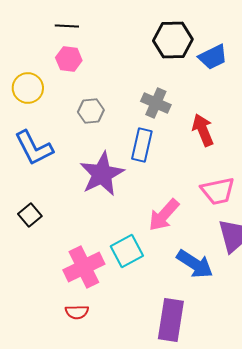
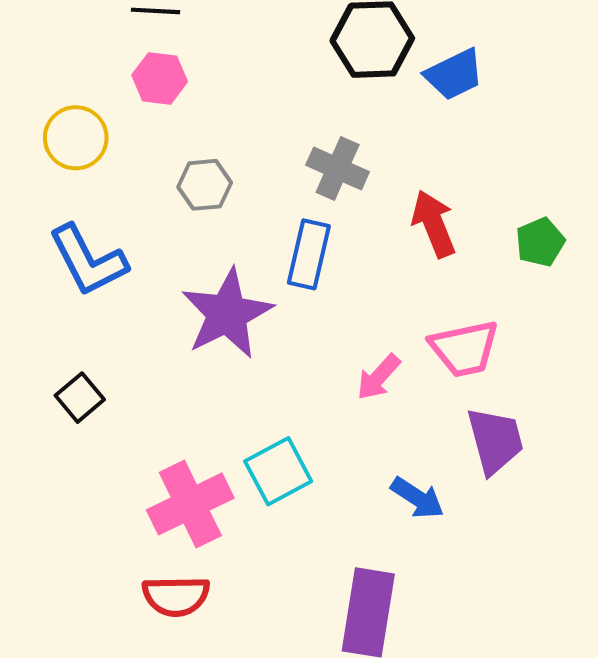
pink arrow: (164, 215) -> (378, 377), moved, size x0.7
blue arrow: (195, 264) -> (417, 498), size x0.7
red semicircle: (77, 312) -> (176, 596), size x1.4

